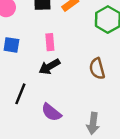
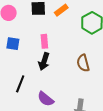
black arrow: (49, 67) -> (44, 61), turned -42

